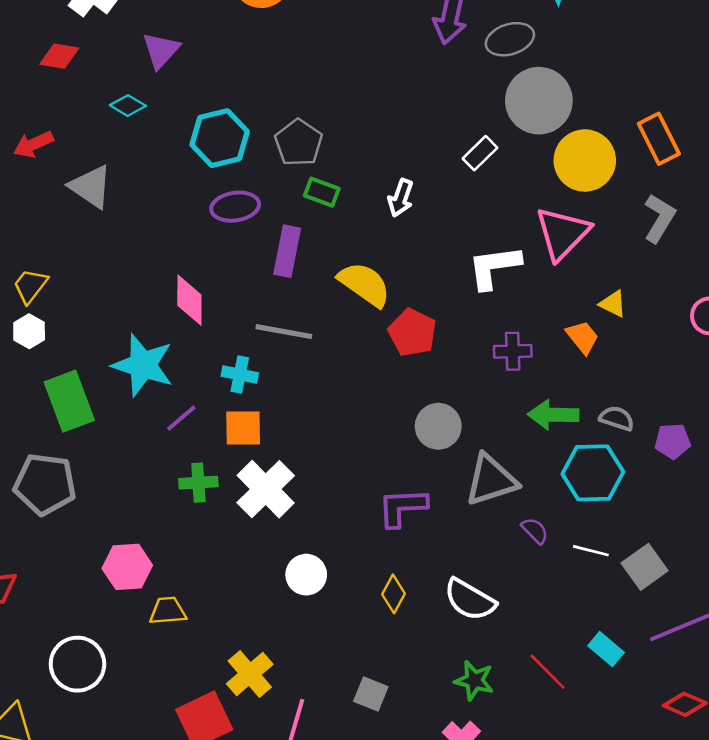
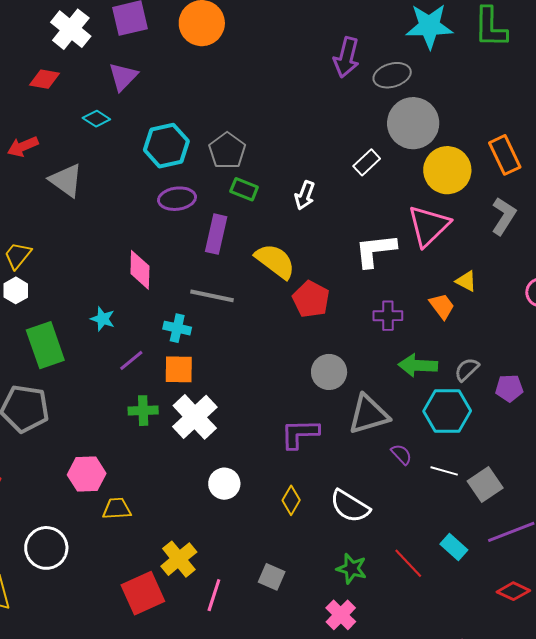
cyan star: (143, 365) -> (103, 319), size x0.5
gray semicircle: (617, 418) -> (467, 369), turned -64

